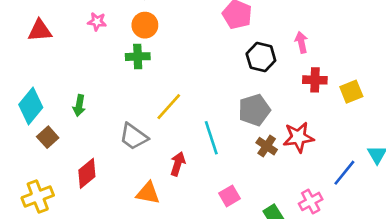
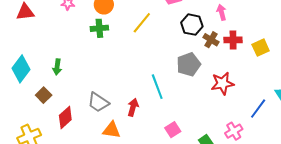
yellow line: (169, 107) -> (142, 23), moved
brown square: (48, 137) -> (44, 95), moved
gray trapezoid: (134, 137) -> (98, 102), moved
brown cross: (267, 146) -> (211, 40), moved

